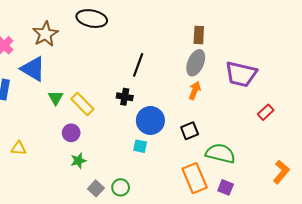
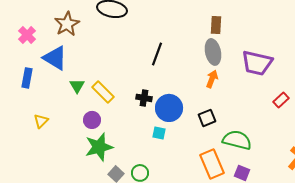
gray ellipse: (196, 63) -> (213, 52), turned -35
black cross: (125, 97) -> (144, 98), moved
yellow triangle: (19, 148) -> (41, 121), moved, turned -49
green star: (78, 161) -> (99, 147), size x1.8

